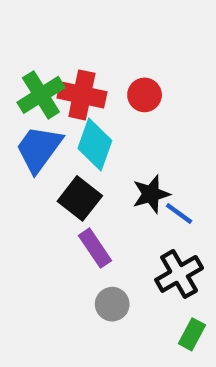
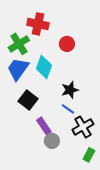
red cross: (82, 95) -> (38, 24), moved
black square: (80, 198) -> (28, 100), moved
blue line: (179, 214) -> (68, 109), moved
purple rectangle: (95, 248) -> (44, 126), moved

